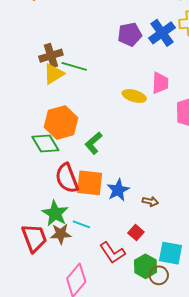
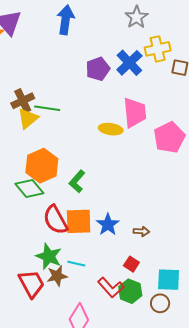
pink trapezoid: (160, 83) -> (135, 113), size x1.4
green hexagon: (145, 266) -> (130, 291), moved

